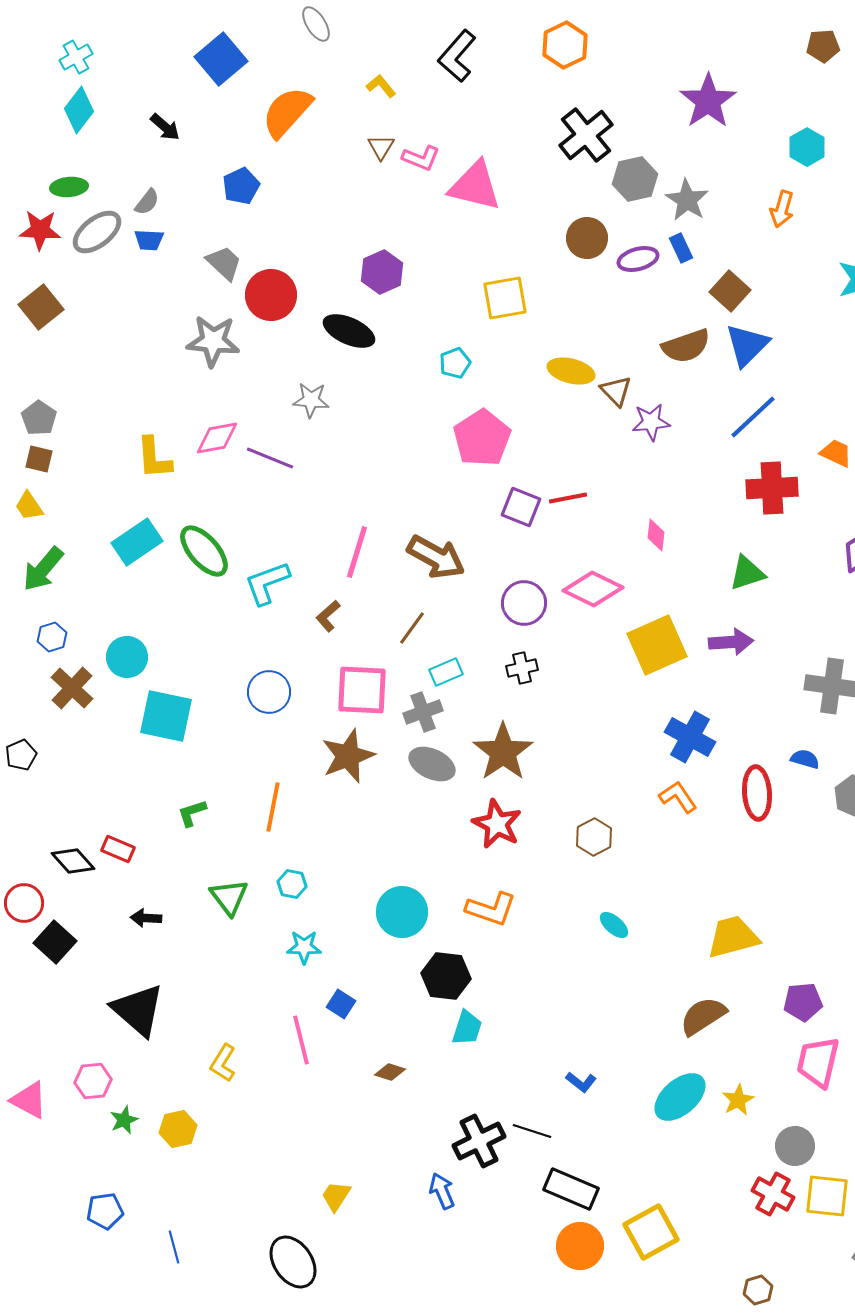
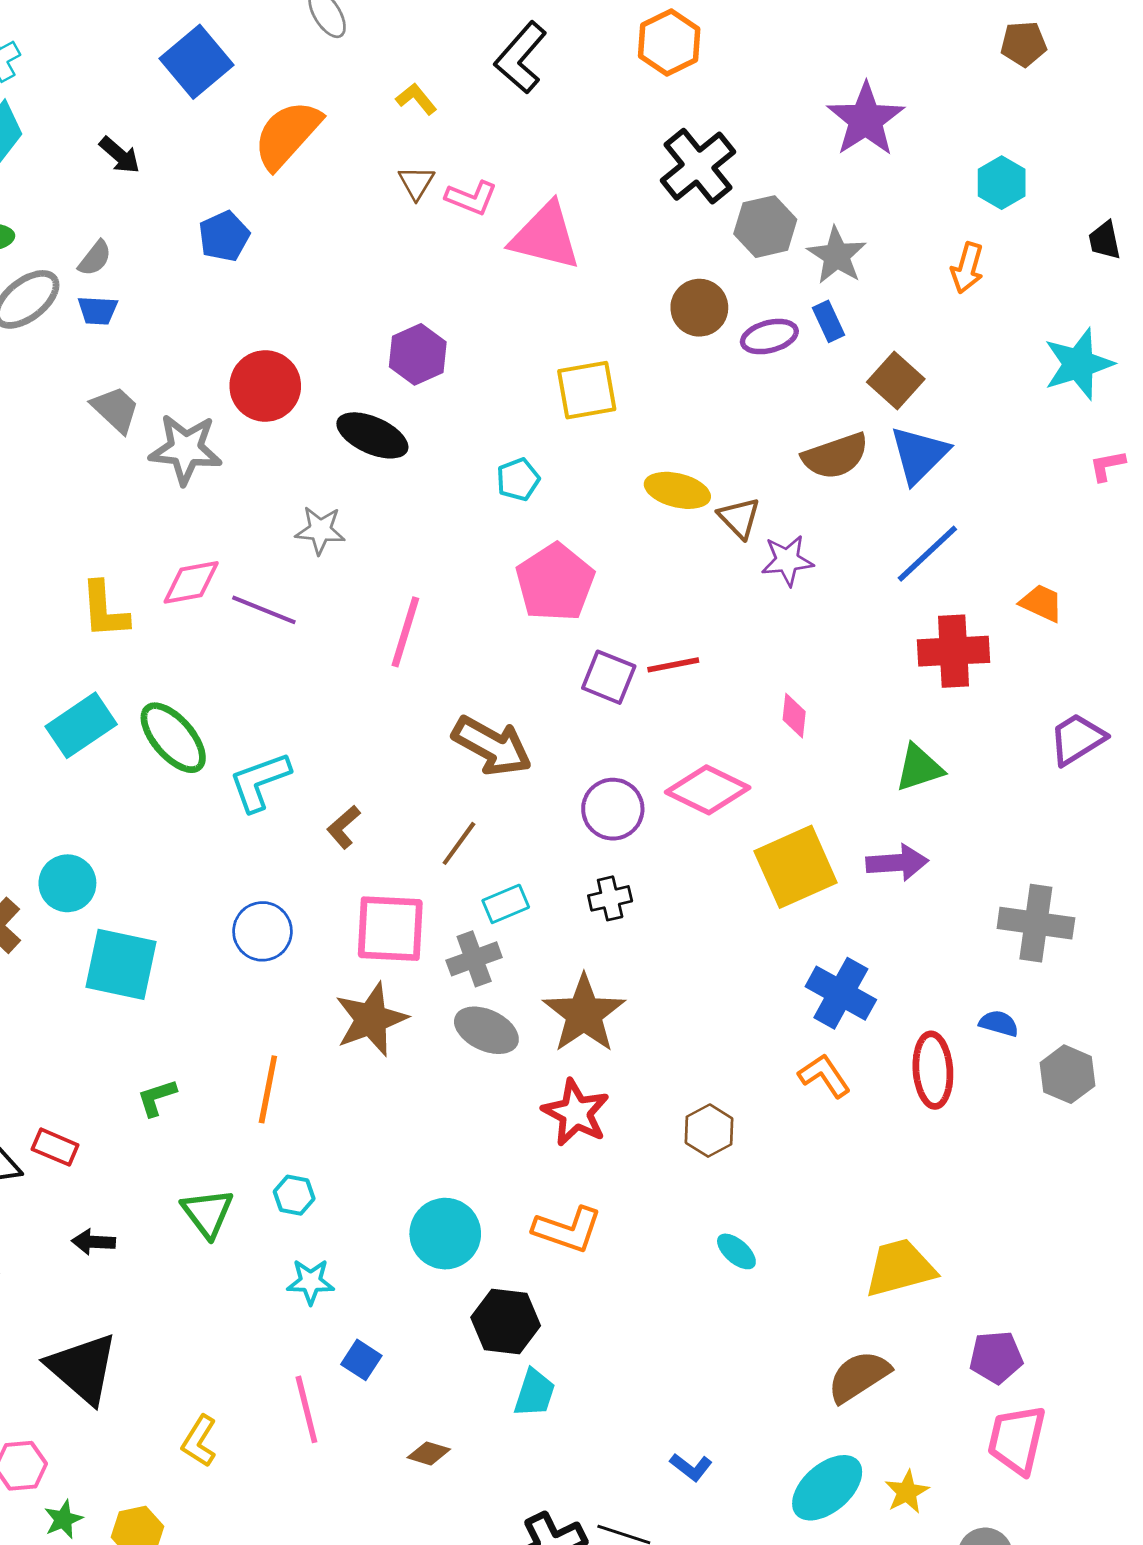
gray trapezoid: (224, 263) -> (115, 409), moved
pink line: (357, 552) -> (405, 632), moved

